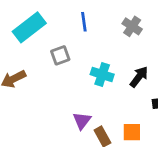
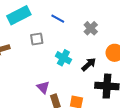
blue line: (84, 22) -> (58, 19), turned -64
purple triangle: (82, 121) -> (43, 87), turned -32

